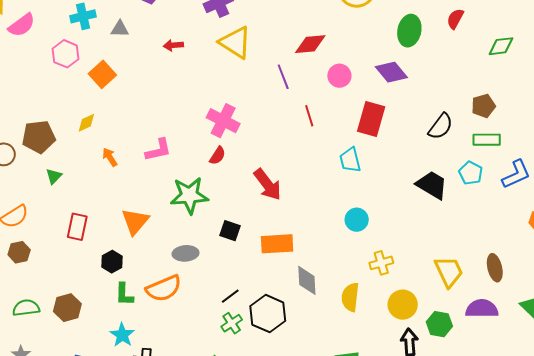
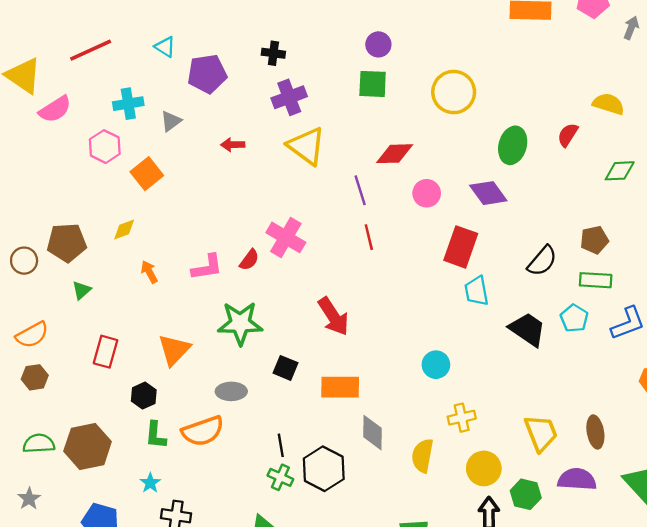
gray triangle: (120, 29) -> (171, 121), turned -42
red line: (309, 116) -> (369, 237), moved
red semicircle: (218, 156) -> (249, 260), moved
cyan trapezoid: (350, 160) -> (476, 291), moved
black line: (230, 296) -> (281, 445), turned -66
brown hexagon: (67, 308) -> (88, 446), size x1.4
green cross: (232, 323) -> (280, 477), turned -35
cyan star: (122, 335) -> (150, 483), size x0.7

